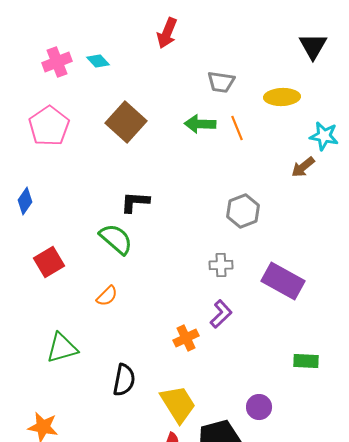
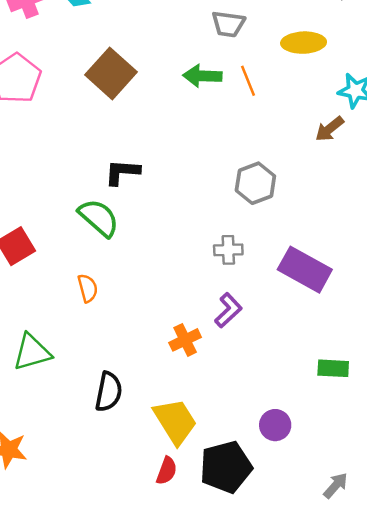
orange semicircle: (107, 296) -> (88, 288), turned -60

